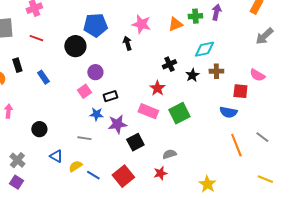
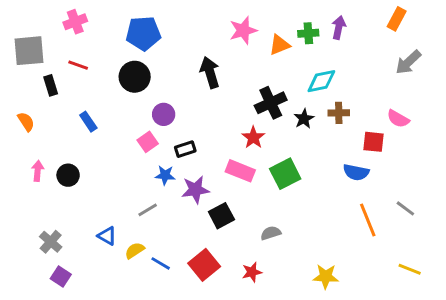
pink star: (141, 24) -> (243, 30), moved, turned -30
blue pentagon: (95, 25) -> (143, 33), moved
black arrow: (127, 43) -> (210, 72), size x1.5
black cross: (169, 64) -> (271, 103), size x1.5
black rectangle: (17, 65) -> (51, 85), moved
black circle: (39, 129) -> (68, 175), moved
gray line: (84, 138) -> (148, 210), turned -40
red star: (160, 173) -> (252, 272), moved
purple square: (16, 182) -> (61, 276), moved
yellow star: (207, 184) -> (326, 276), turned -30

